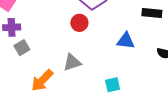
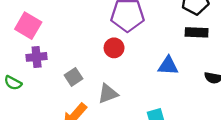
gray square: (22, 48) -> (74, 77), moved

